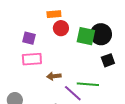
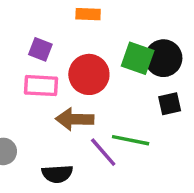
red circle: (61, 28) -> (89, 74), moved, size x1.5
brown arrow: (54, 76) -> (75, 119), size x1.5

